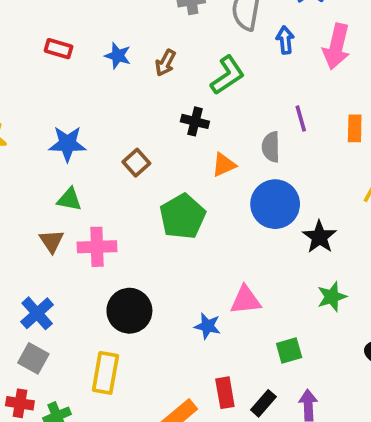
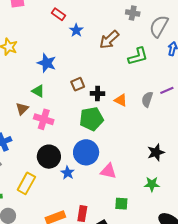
blue star: (118, 56) -> (76, 30), moved
brown arrow: (165, 63) -> (109, 40), size x1.5
purple line: (301, 118) -> (167, 90), turned 64
black cross: (195, 121) -> (98, 93), moved, turned -32
orange triangle: (224, 165) -> (121, 100), turned 32
blue circle: (275, 204) -> (86, 152), moved
blue star: (207, 326) -> (68, 173), moved

